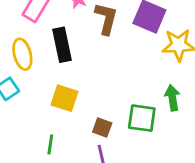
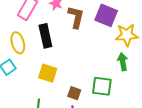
green arrow: (172, 98) -> (123, 62), moved

